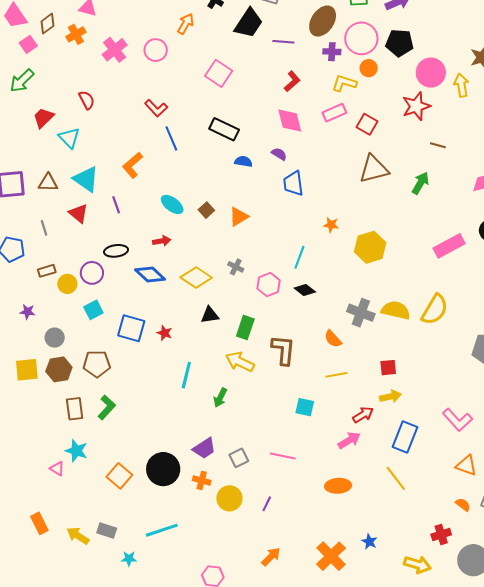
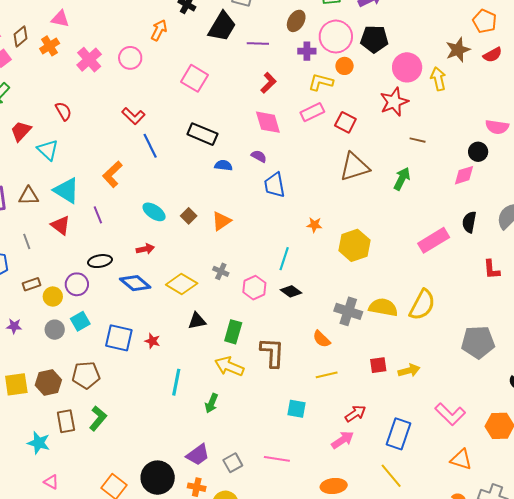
brown ellipse: (323, 21) -> (296, 21), size x0.7
gray circle: (55, 338) -> (55, 330), moved
yellow arrow: (390, 397) -> (409, 370), moved
cyan star: (76, 451) -> (39, 443), moved

